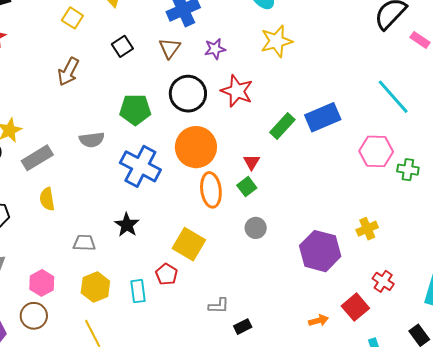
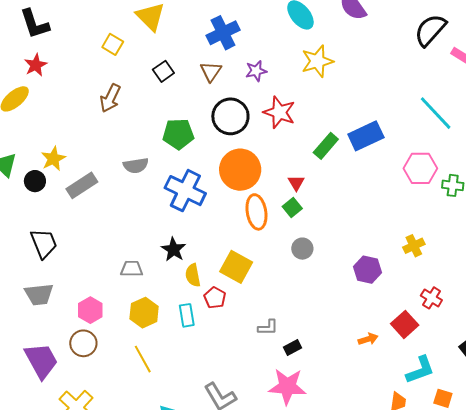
yellow semicircle: (47, 199) -> (193, 275), moved
purple hexagon: (320, 251) -> (367, 270), size x0.7

